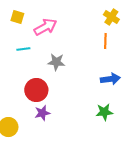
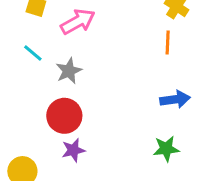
cyan line: (23, 49) -> (33, 53), moved, turned 48
gray star: (56, 62) -> (69, 71), moved, turned -30

